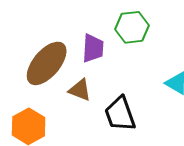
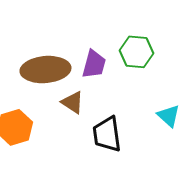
brown ellipse: (47, 63) -> (45, 70), turned 33

